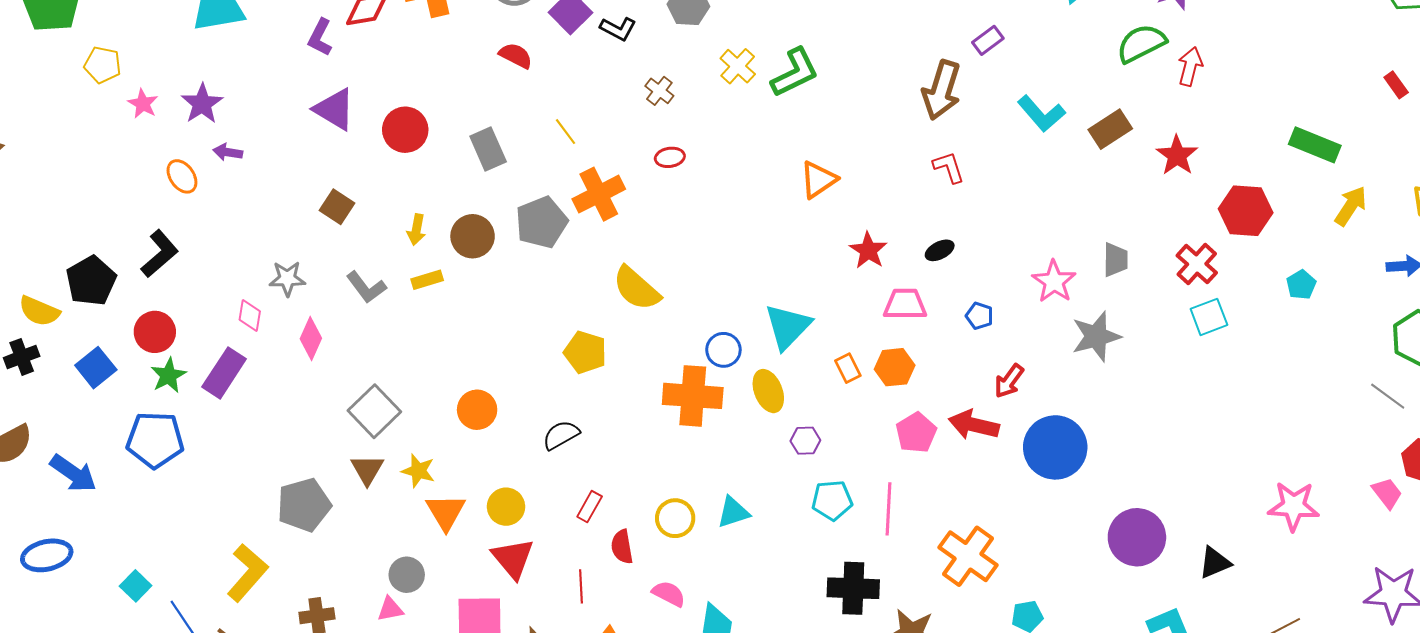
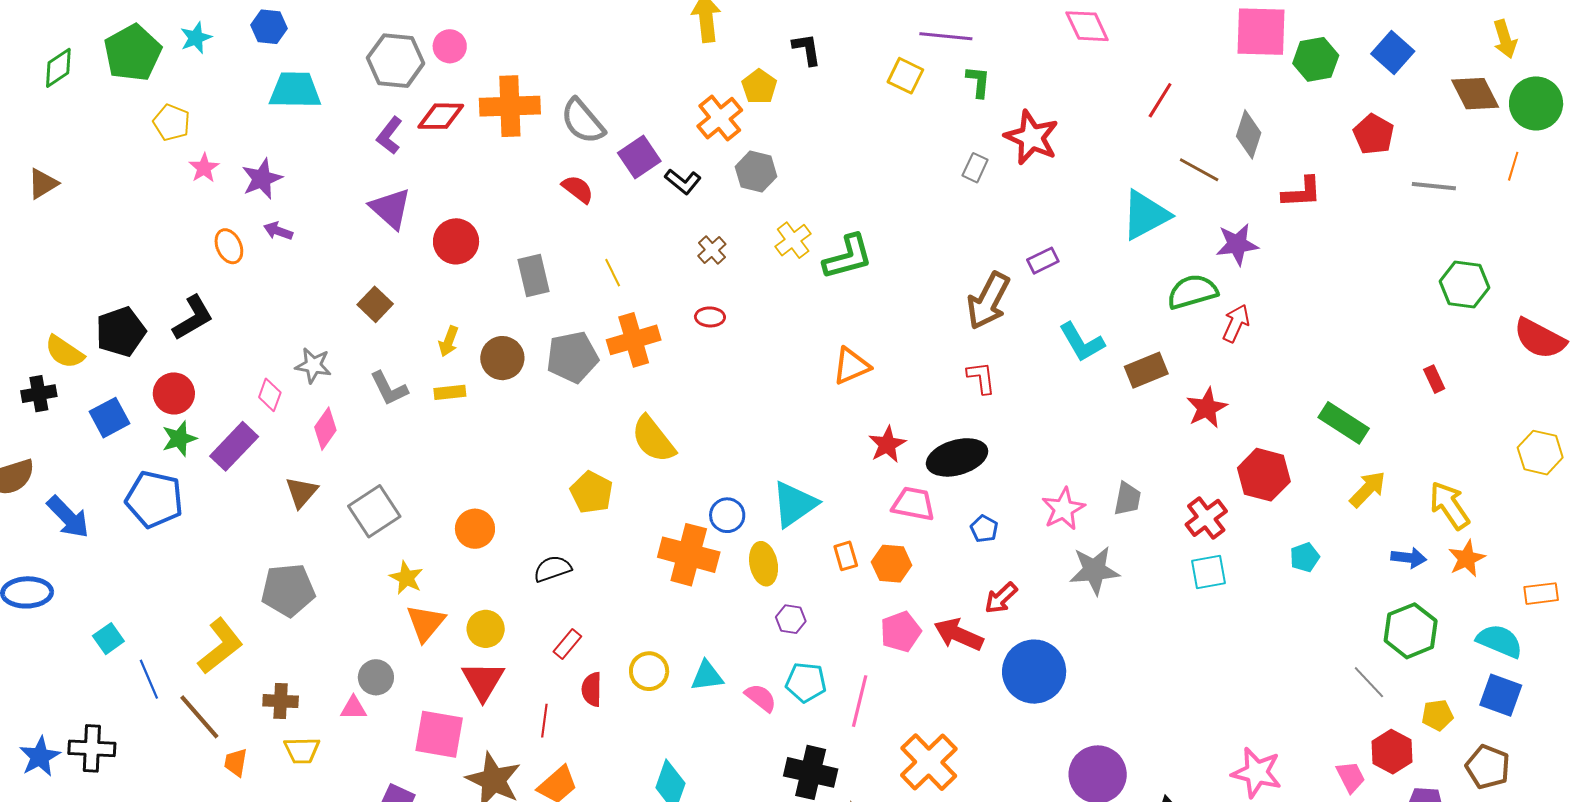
black ellipse: (940, 250) -> (957, 457), size x2.0
brown triangle: (367, 469) -> (301, 492), moved
pink semicircle: (669, 594) -> (761, 698), moved

